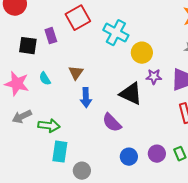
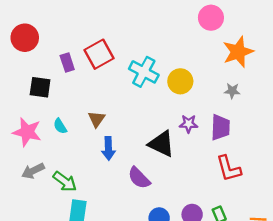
purple rectangle: (51, 36) -> (67, 62), moved
yellow circle: (142, 53) -> (180, 81), moved
green arrow: (49, 126) -> (65, 181), turned 30

